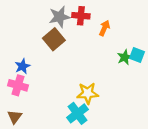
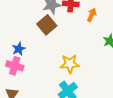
yellow star: (88, 93) -> (70, 64), moved

